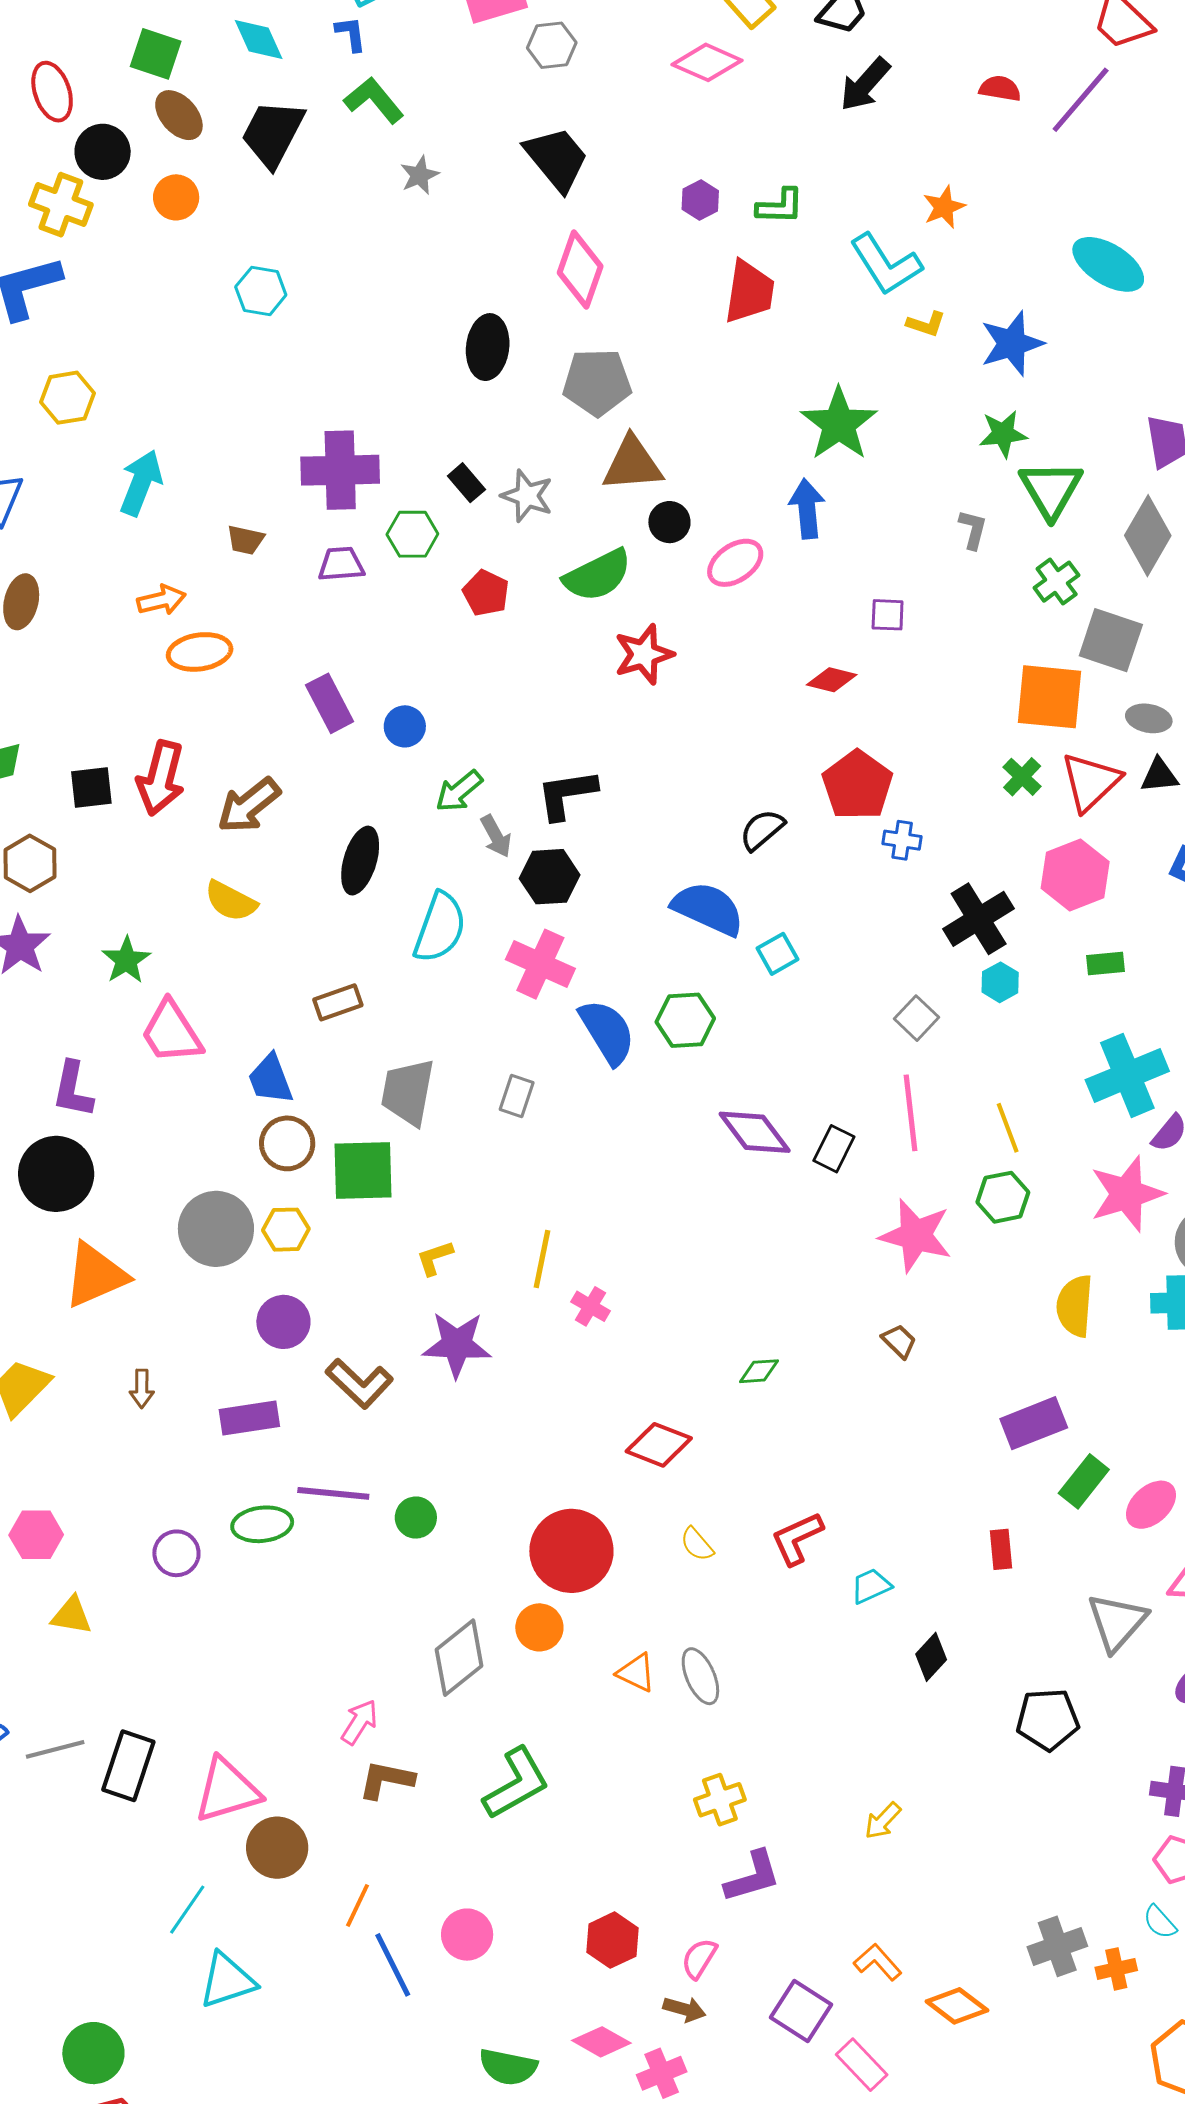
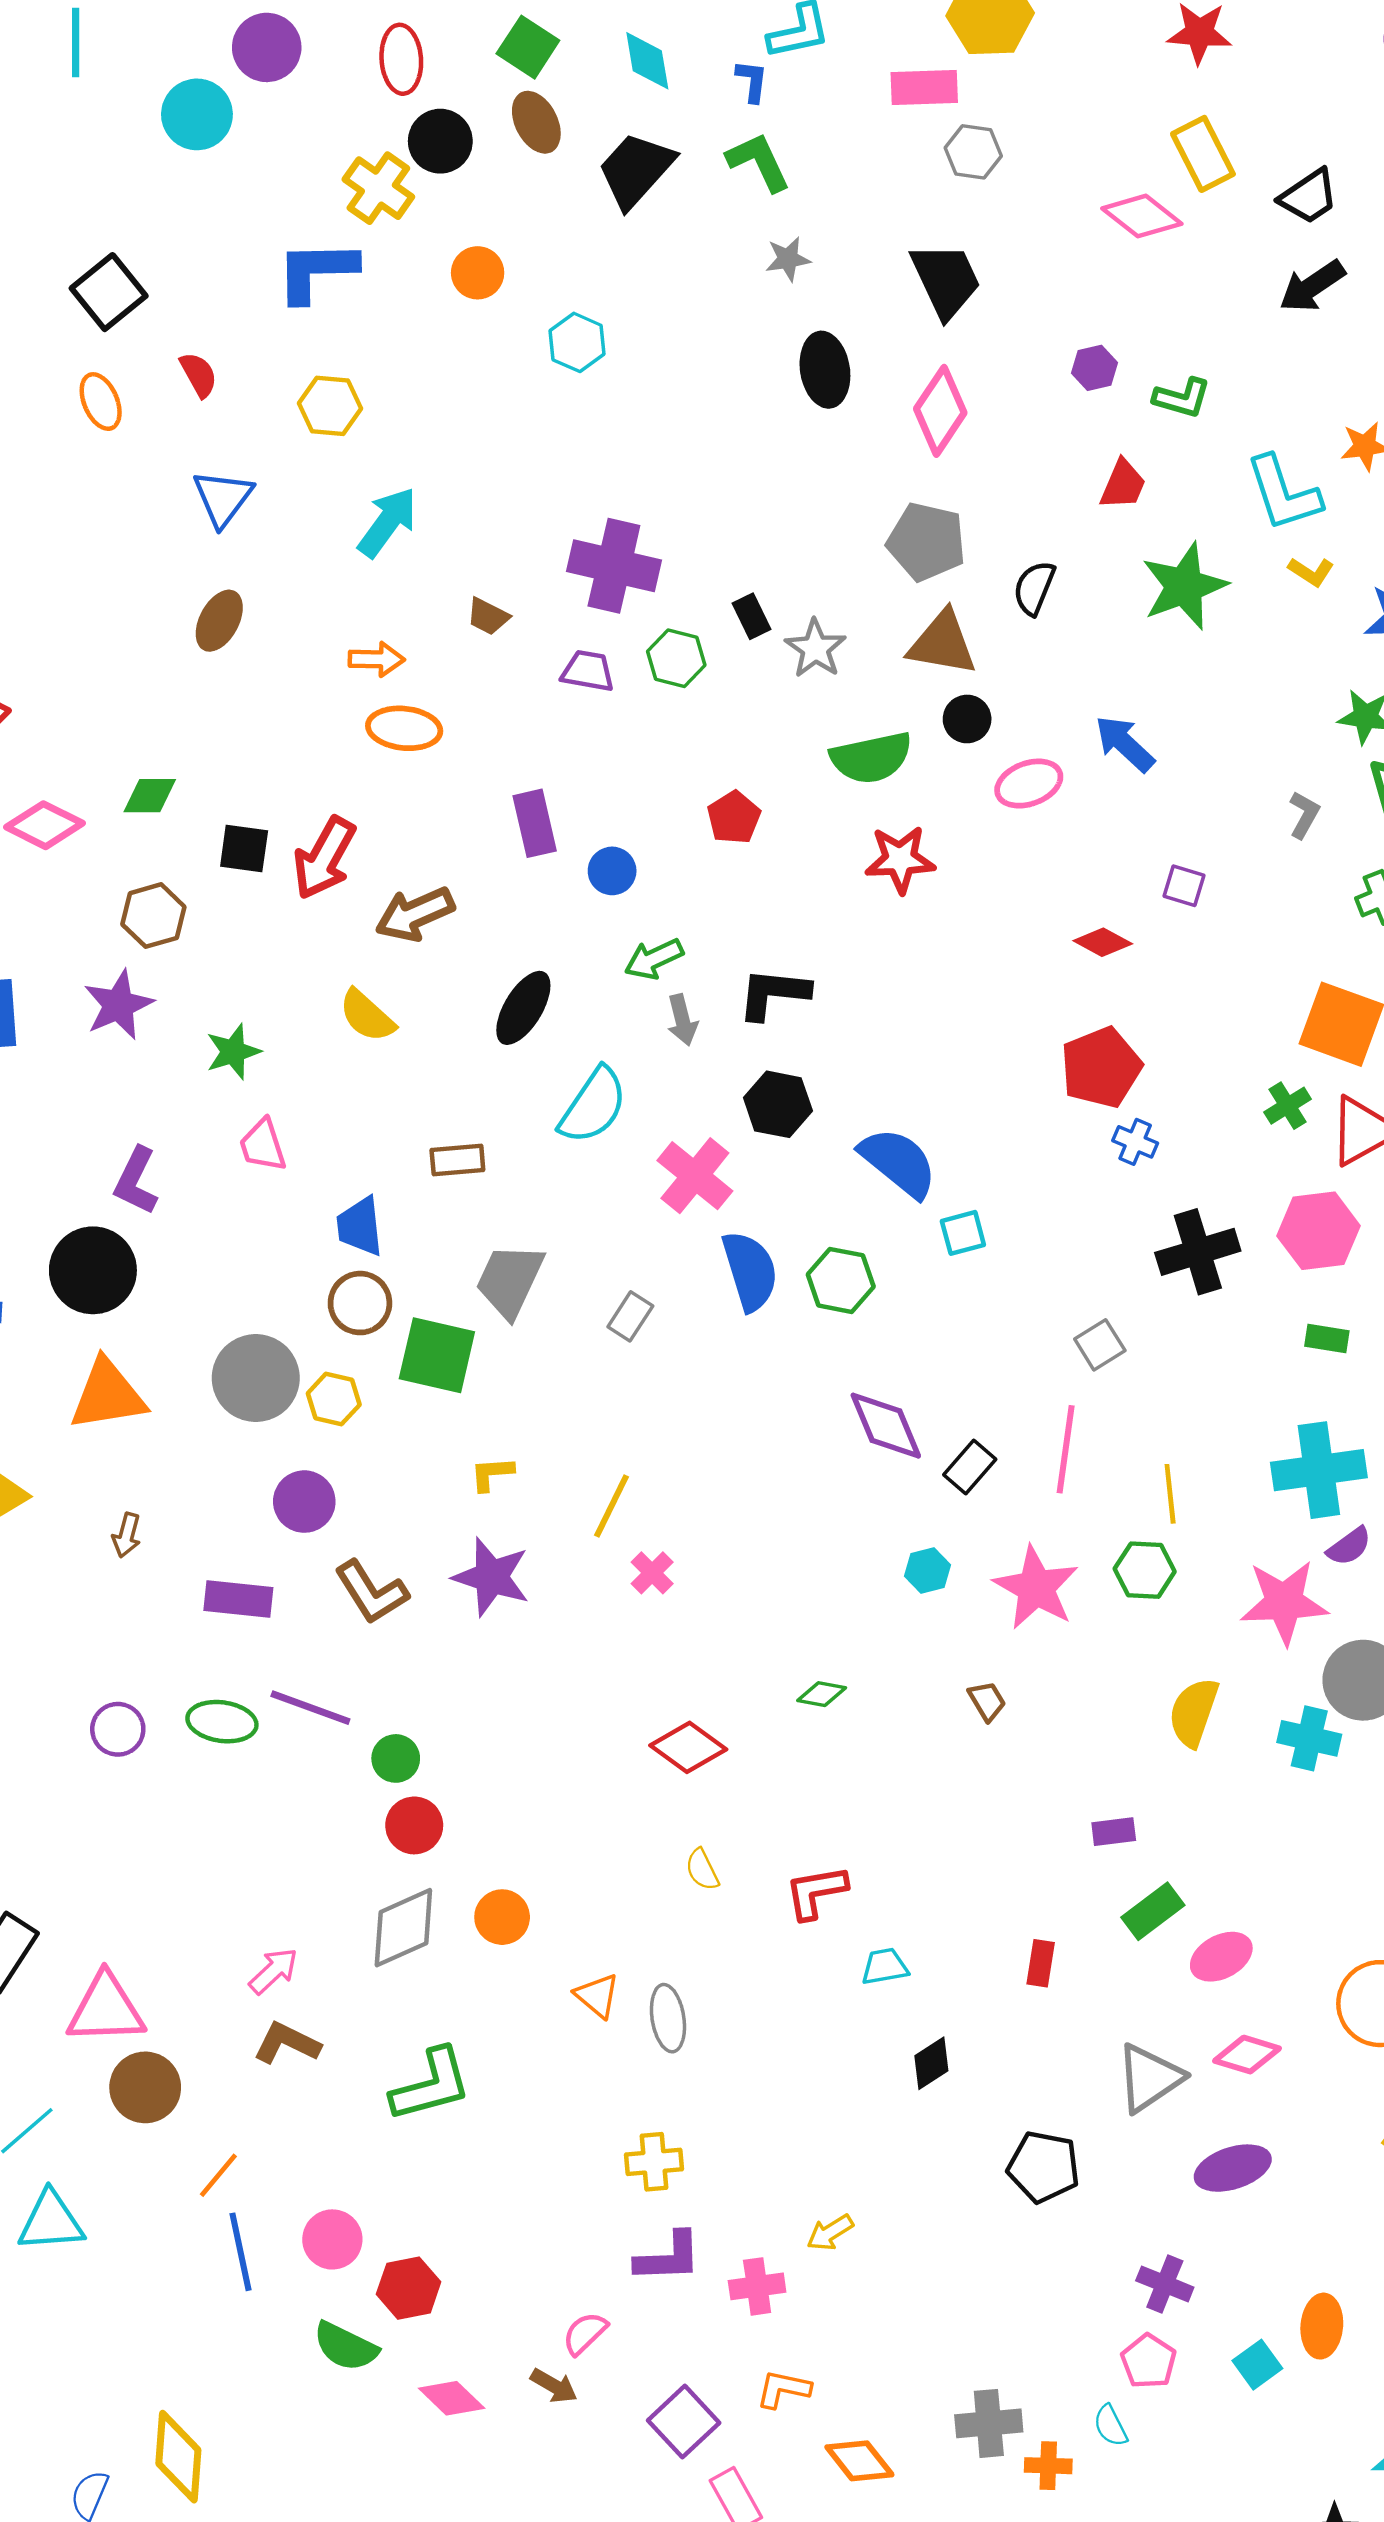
orange circle: (176, 197) -> (478, 273), moved
red trapezoid: (749, 292) -> (1123, 485), size x0.7
black ellipse: (488, 347) -> (825, 370), moved, turned -30
green star: (839, 424) -> (1184, 586), moved
blue arrow: (807, 509) -> (1125, 744), turned -56
red pentagon: (486, 593) -> (734, 818), moved
black semicircle: (762, 830) -> (1034, 588), moved, turned -42
black hexagon: (550, 877) -> (778, 1104), moved
cyan hexagon: (1000, 982) -> (927, 1571), moved
pink trapezoid: (171, 1032) -> (263, 1145), size x0.7
purple rectangle: (1034, 1423) -> (1114, 1832), size x0.6
red circle: (571, 1551) -> (414, 1825), moved, size x0.6
red hexagon: (612, 1940) -> (409, 2288), moved
orange L-shape: (878, 1962) -> (783, 2389), turned -51
green semicircle: (508, 2067) -> (346, 2346), moved
pink cross: (662, 2073) -> (757, 2286), moved

